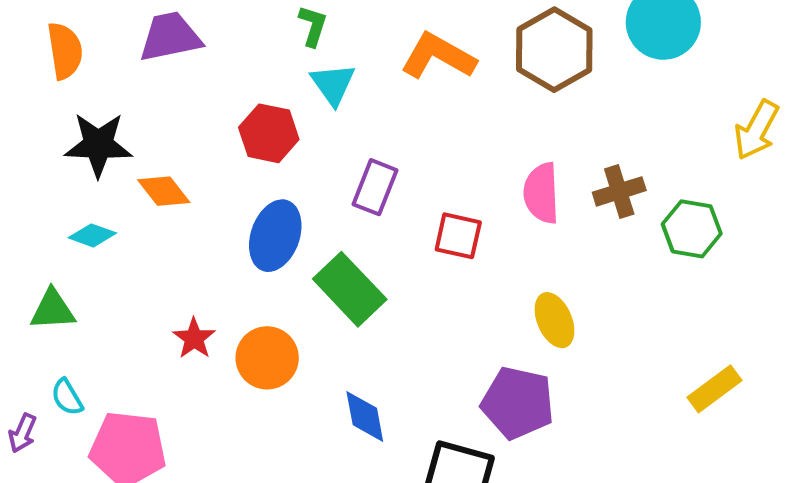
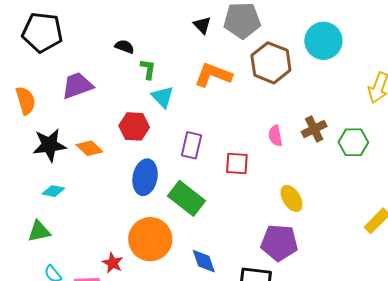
orange diamond: (164, 191) -> (89, 148), moved
pink semicircle: (541, 193) -> (275, 136), size x0.7
red star: (194, 338) -> (113, 263), moved
orange circle: (267, 358) -> (150, 239), size x1.4

